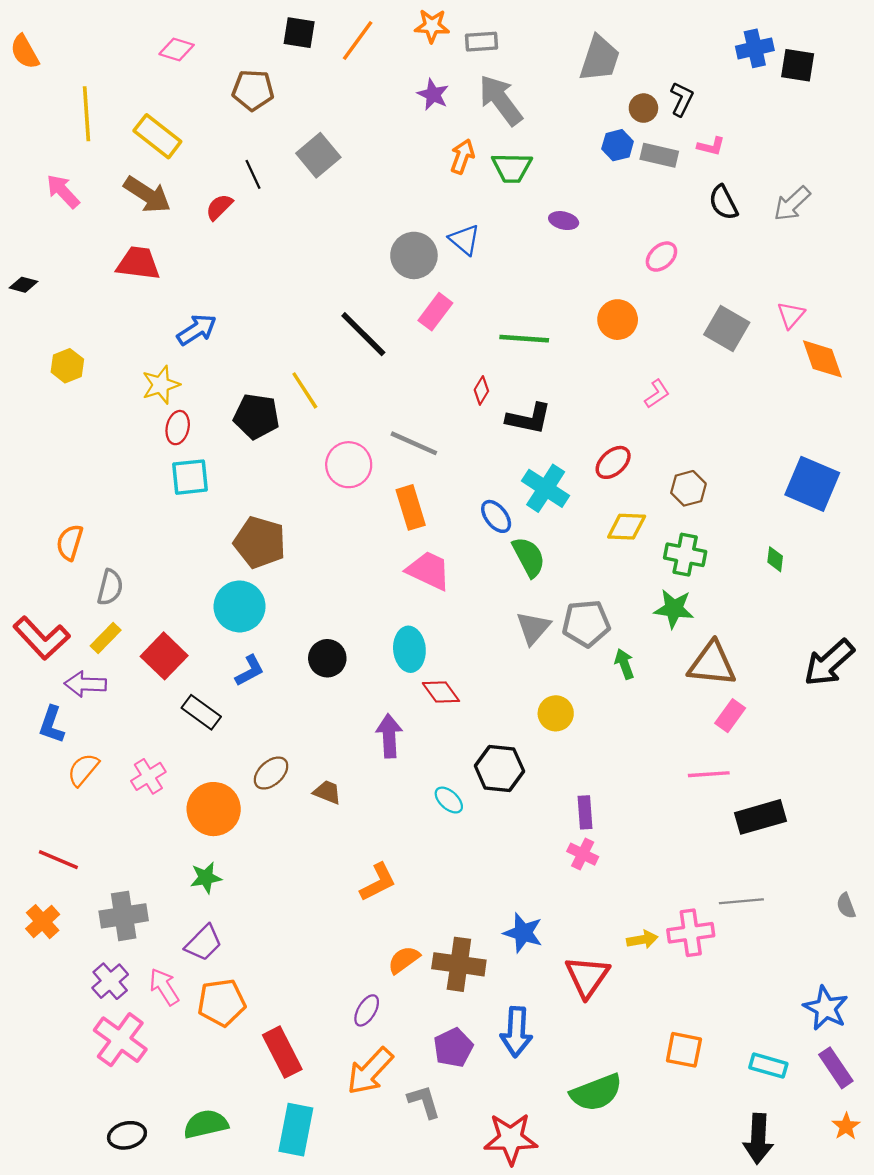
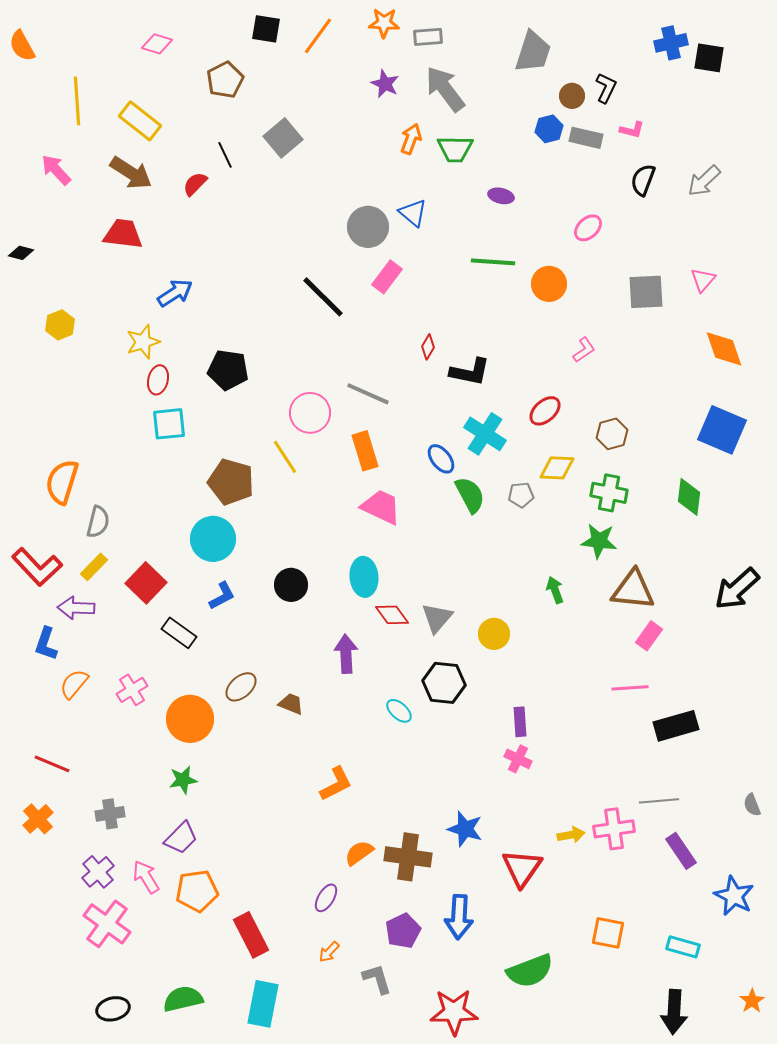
brown pentagon: (253, 90) -> (225, 80), turned -30
black semicircle: (723, 203) -> (643, 180), turned 48
gray square: (727, 329) -> (646, 292), turned -33
green line: (524, 339) -> (493, 262), moved
orange diamond: (822, 359) -> (724, 349), moved
yellow line: (305, 390) -> (285, 457), moved
orange semicircle: (70, 542) -> (62, 482), size x1.4
green diamond: (775, 559) -> (689, 497), size x1.6
gray pentagon: (586, 623) -> (521, 495), moved, size x0.6
gray triangle: (533, 628) -> (437, 618), moved
gray cross: (124, 916) -> (110, 814), size x0.7
purple rectangle: (836, 1068) -> (681, 851), moved
orange arrow: (370, 1071) -> (329, 952), size x0.5

